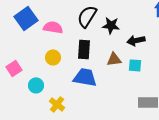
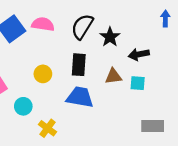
black star: (111, 25) -> (110, 37), turned 30
pink semicircle: (53, 27) -> (43, 24), moved

